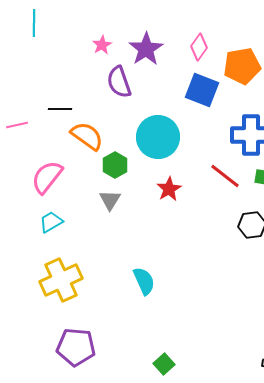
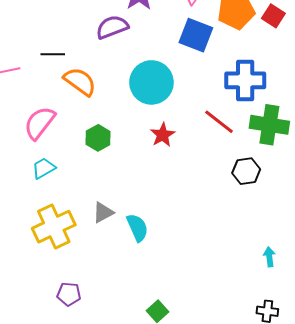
purple semicircle: (119, 82) -> (112, 27), turned 88
green hexagon: (115, 165) -> (98, 138), moved
gray triangle: (110, 200) -> (103, 212), moved, turned 30
purple pentagon: (76, 347) -> (69, 294), size x0.6

